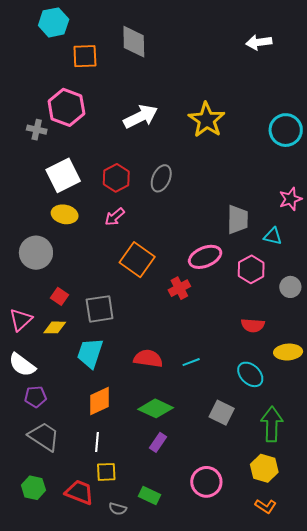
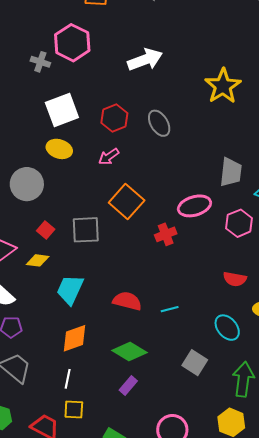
yellow star: (207, 120) -> (223, 86), moved
gray ellipse: (161, 178) -> (159, 123), turned -60
gray square: (100, 309) -> (86, 230), moved

